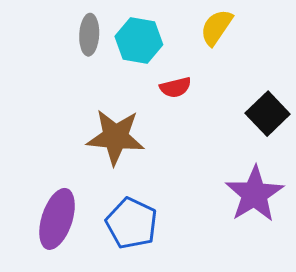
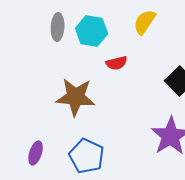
purple ellipse: (57, 219) -> (36, 153), size x0.6

